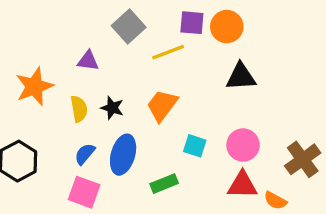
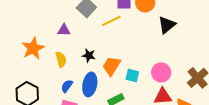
black triangle: (241, 77) -> (167, 25), moved, turned -30
orange trapezoid: (162, 105) -> (112, 66), moved
black star: (112, 108) -> (89, 55), moved

